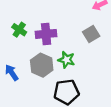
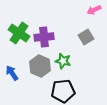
green cross: (19, 30) -> (19, 33), size x1.5

